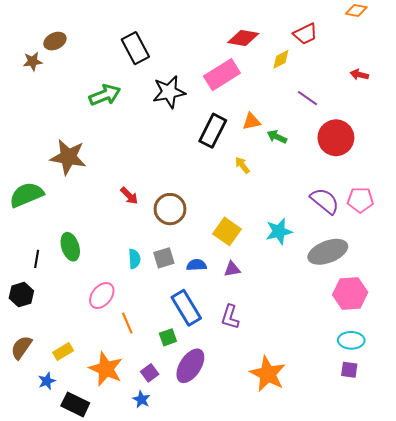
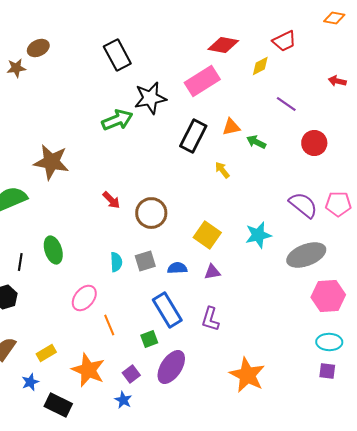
green arrow: (105, 95) -> (117, 120), moved
red circle: (336, 138) -> (314, 143), size x0.7

